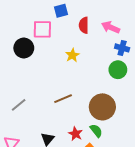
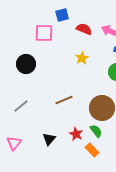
red semicircle: (84, 25) -> (84, 29), turned 112
black circle: (24, 48) -> (26, 64), moved
yellow star: (72, 55) -> (82, 58), moved

